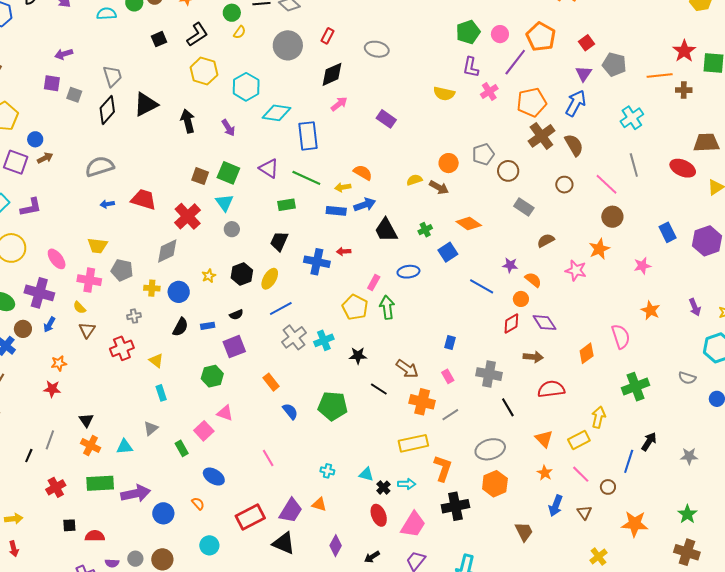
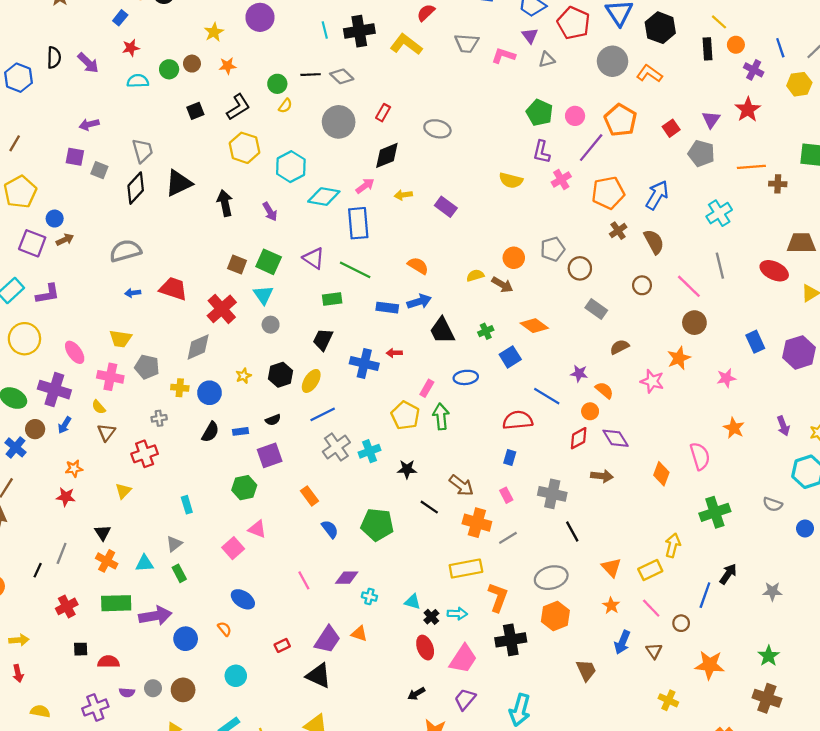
green pentagon: (468, 32) -> (540, 113), turned -30
red star: (684, 51) -> (748, 110), moved
purple triangle: (584, 74) -> (711, 120), moved
pink arrow: (339, 104) -> (365, 186), moved
brown cross: (541, 136) -> (618, 231), size x0.6
yellow arrow: (343, 187) -> (403, 195), moved
orange diamond: (587, 353) -> (661, 474), turned -35
yellow triangle: (156, 361) -> (123, 491), moved, turned 35
red semicircle: (551, 389) -> (518, 420), moved
green rectangle: (182, 448) -> (179, 573), moved
red rectangle: (250, 517) -> (282, 645), size x0.5
purple diamond: (336, 546) -> (347, 578), moved, turned 60
yellow cross: (598, 557) -> (668, 700), turned -30

